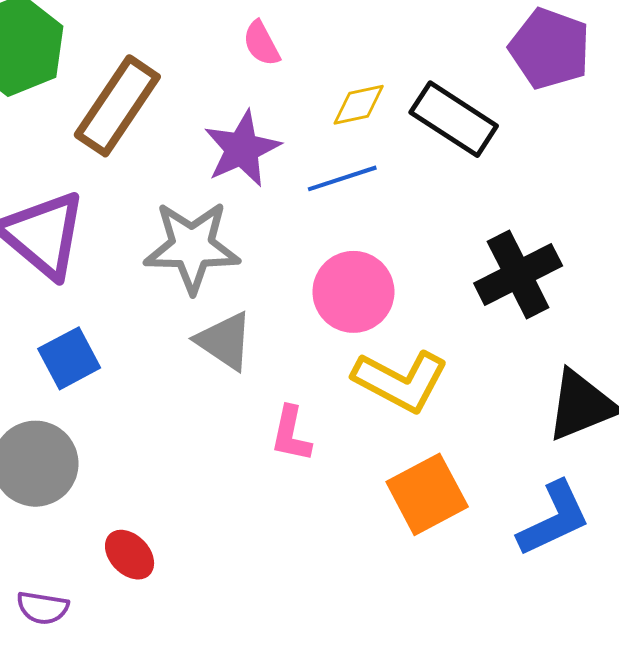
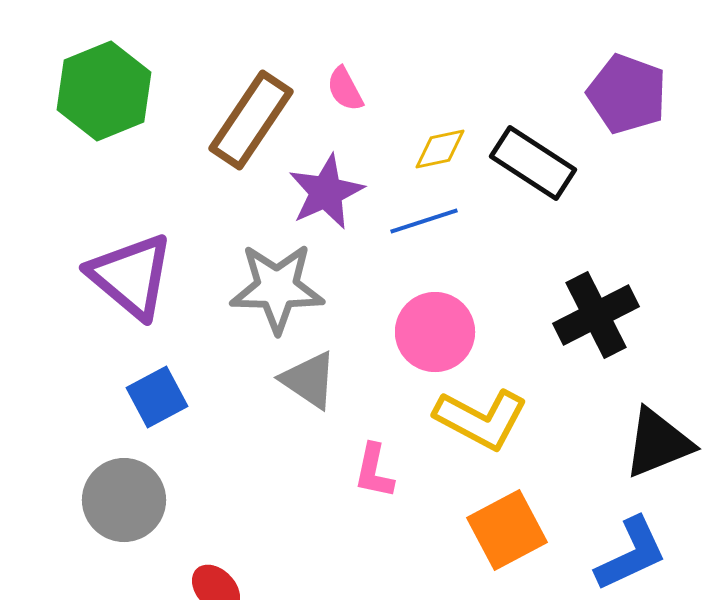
brown rectangle: (117, 106) -> (251, 120), moved

